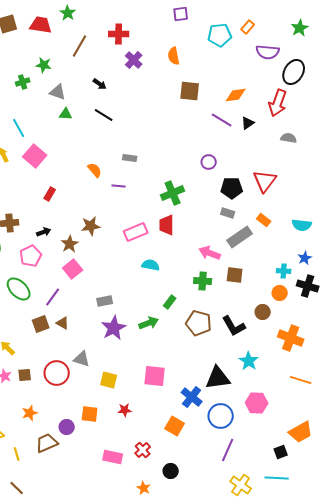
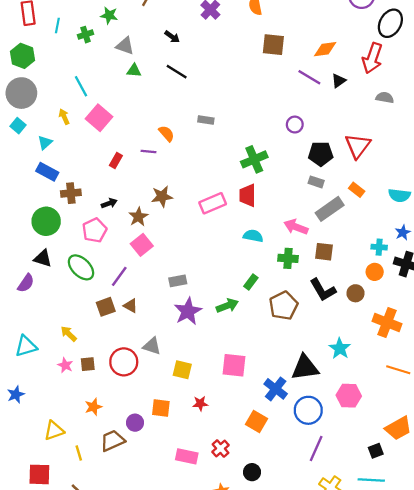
purple line: (119, 186) -> (148, 152), moved
cyan semicircle: (151, 265) -> (253, 236), moved
brown pentagon: (199, 323) -> (284, 306), turned 30
black L-shape: (234, 326) -> (323, 290), moved

